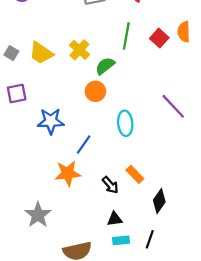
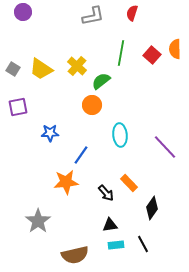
purple line: (173, 106) -> (165, 147), moved
blue star: (51, 121) -> (50, 133), size x0.7
black line: (150, 239) -> (143, 244), turned -48

